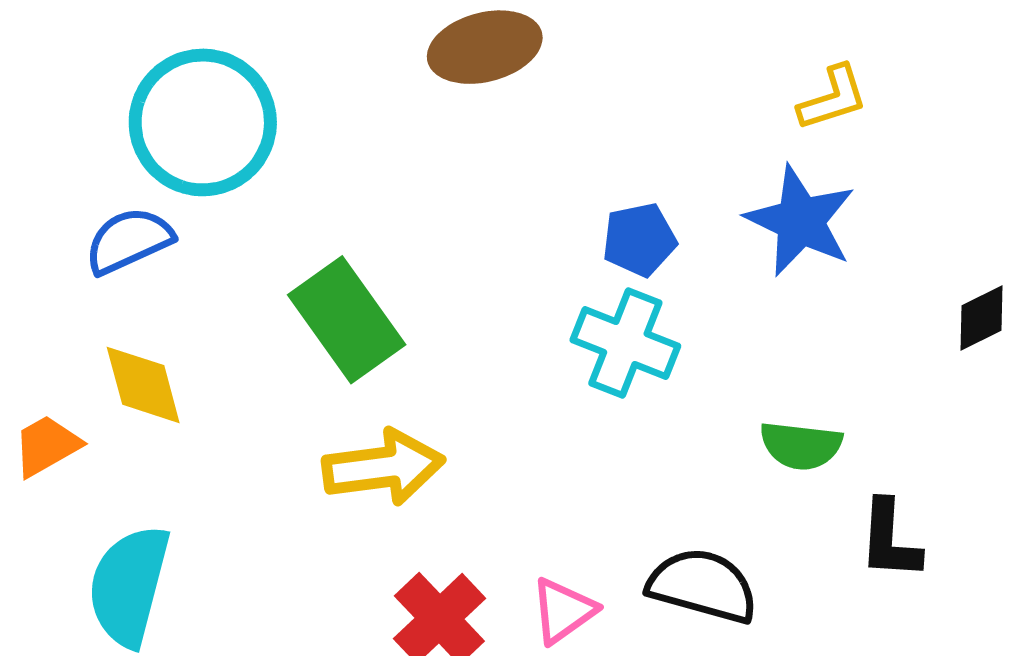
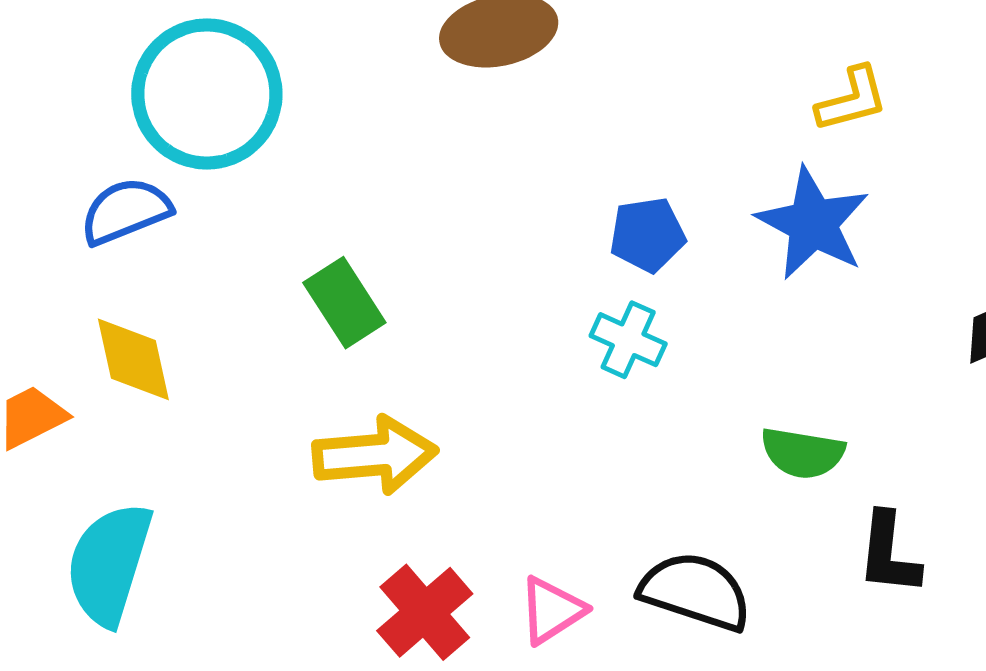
green rectangle: (347, 320) -> (344, 303), size x0.7
cyan cross: (625, 343) -> (628, 340), size x0.7

